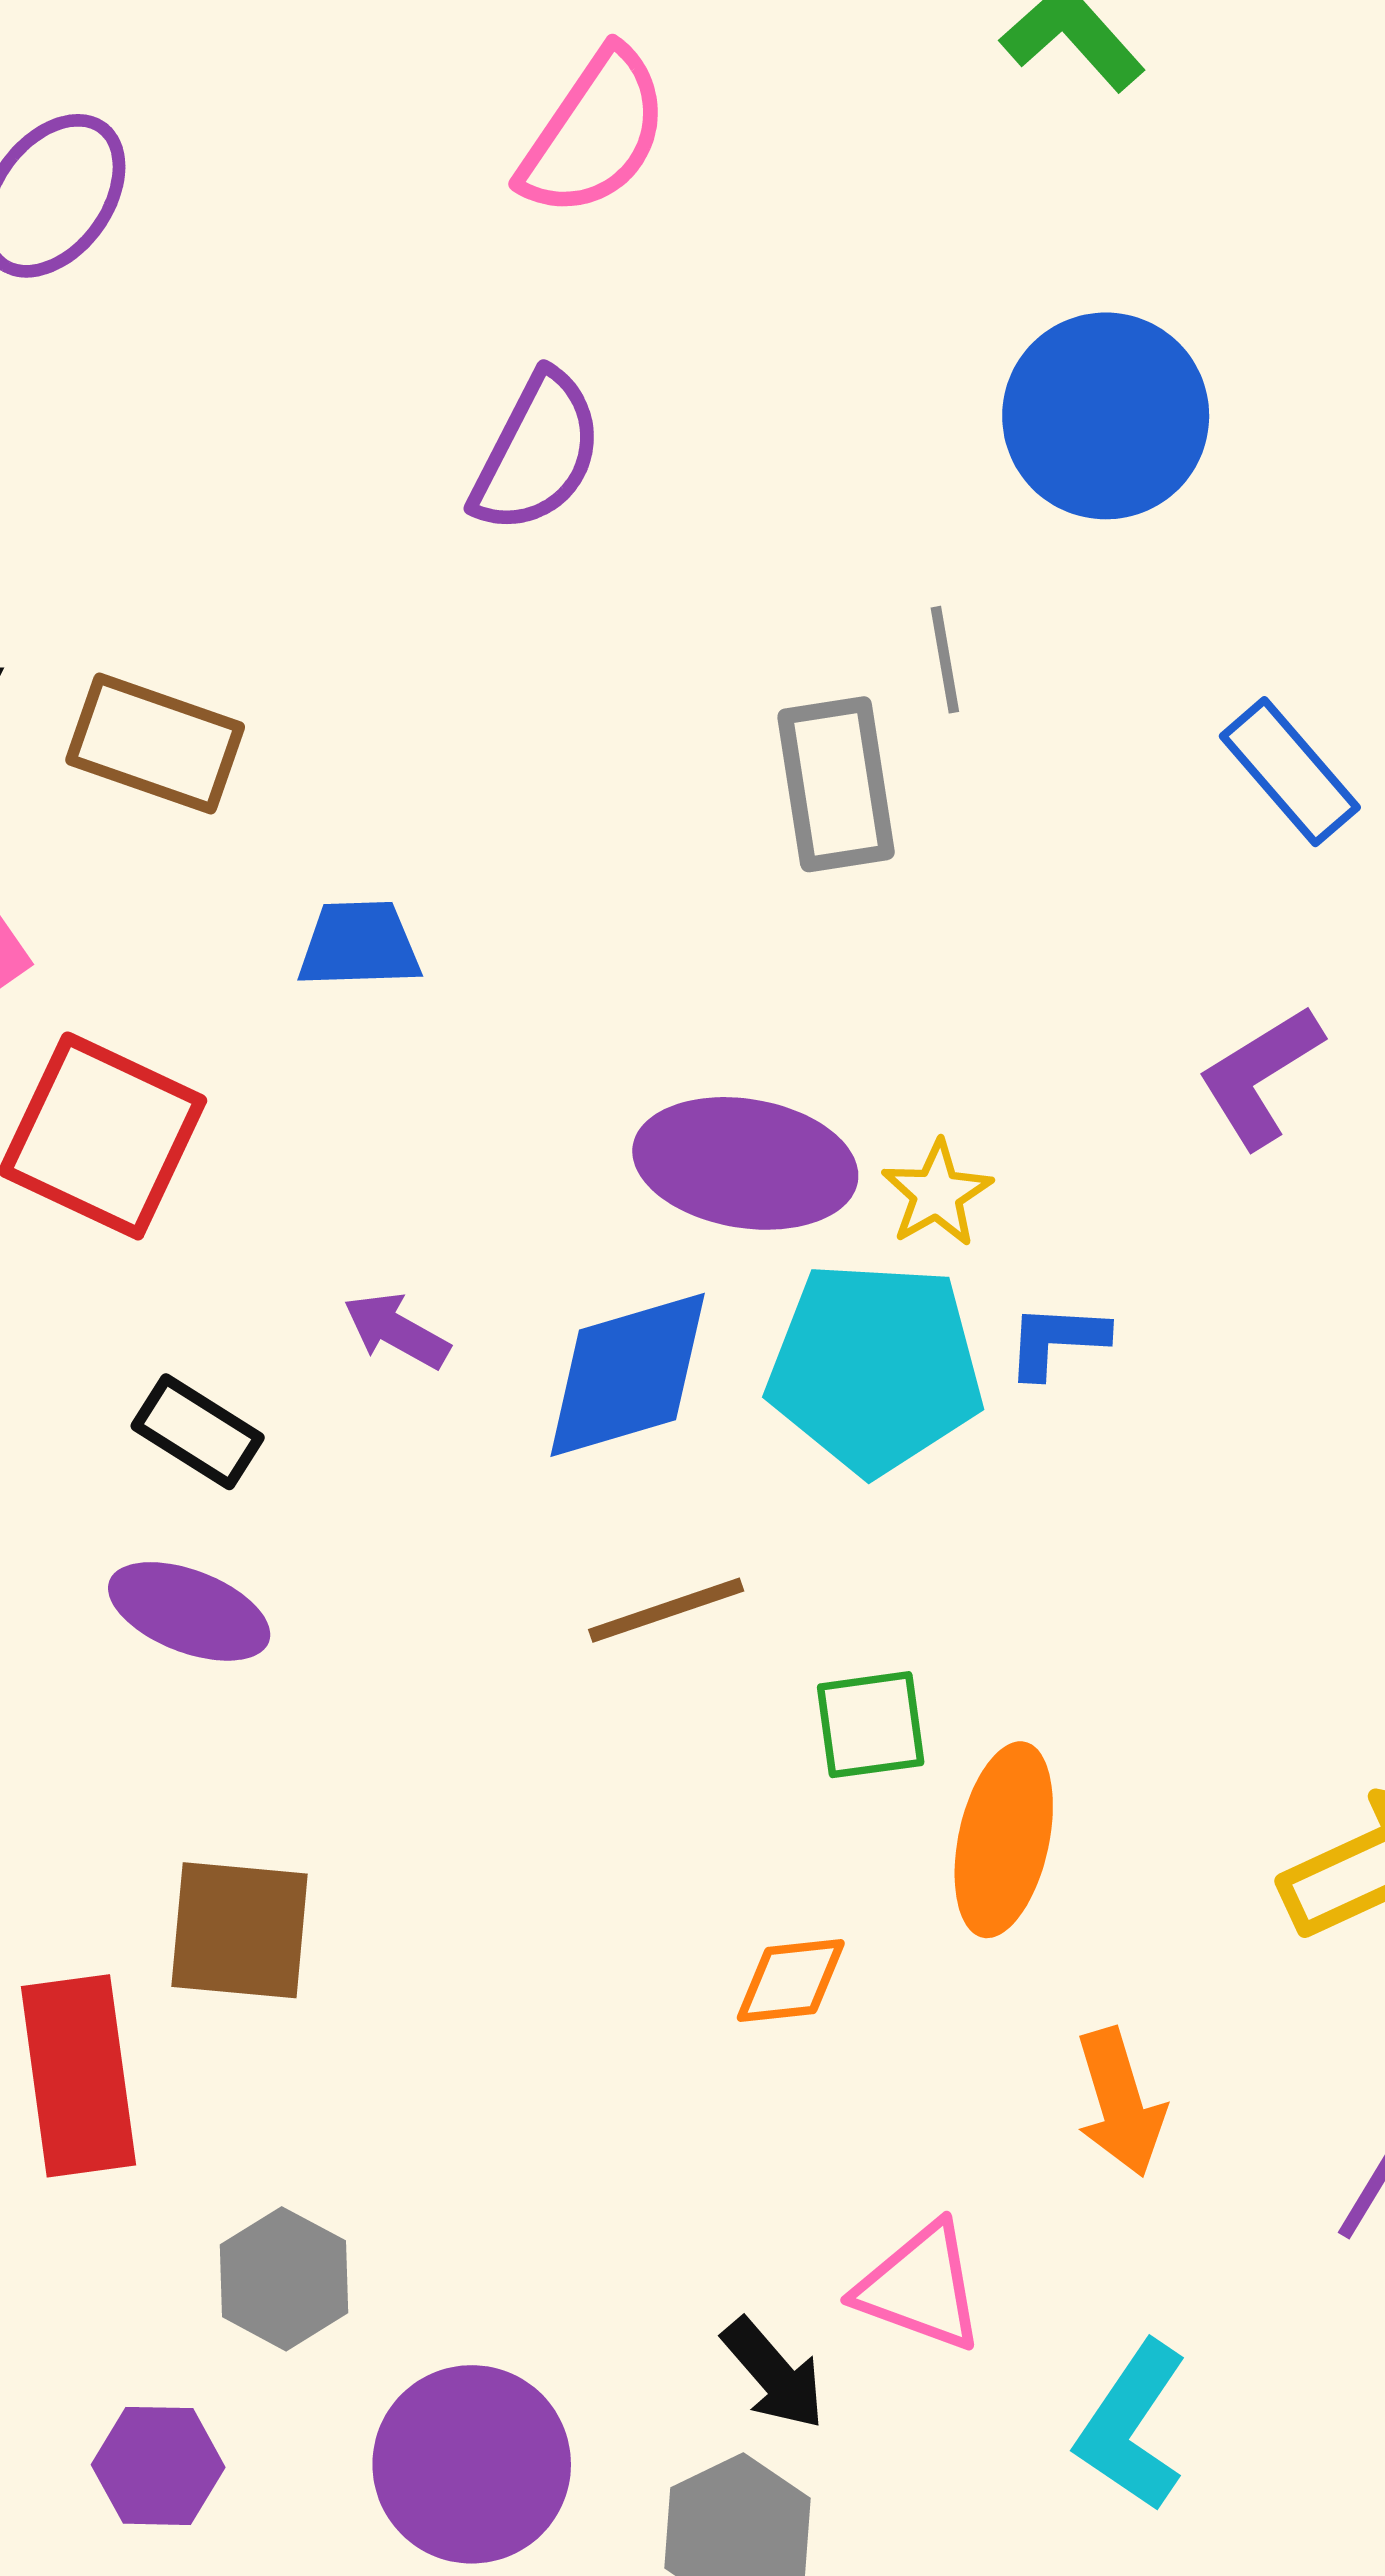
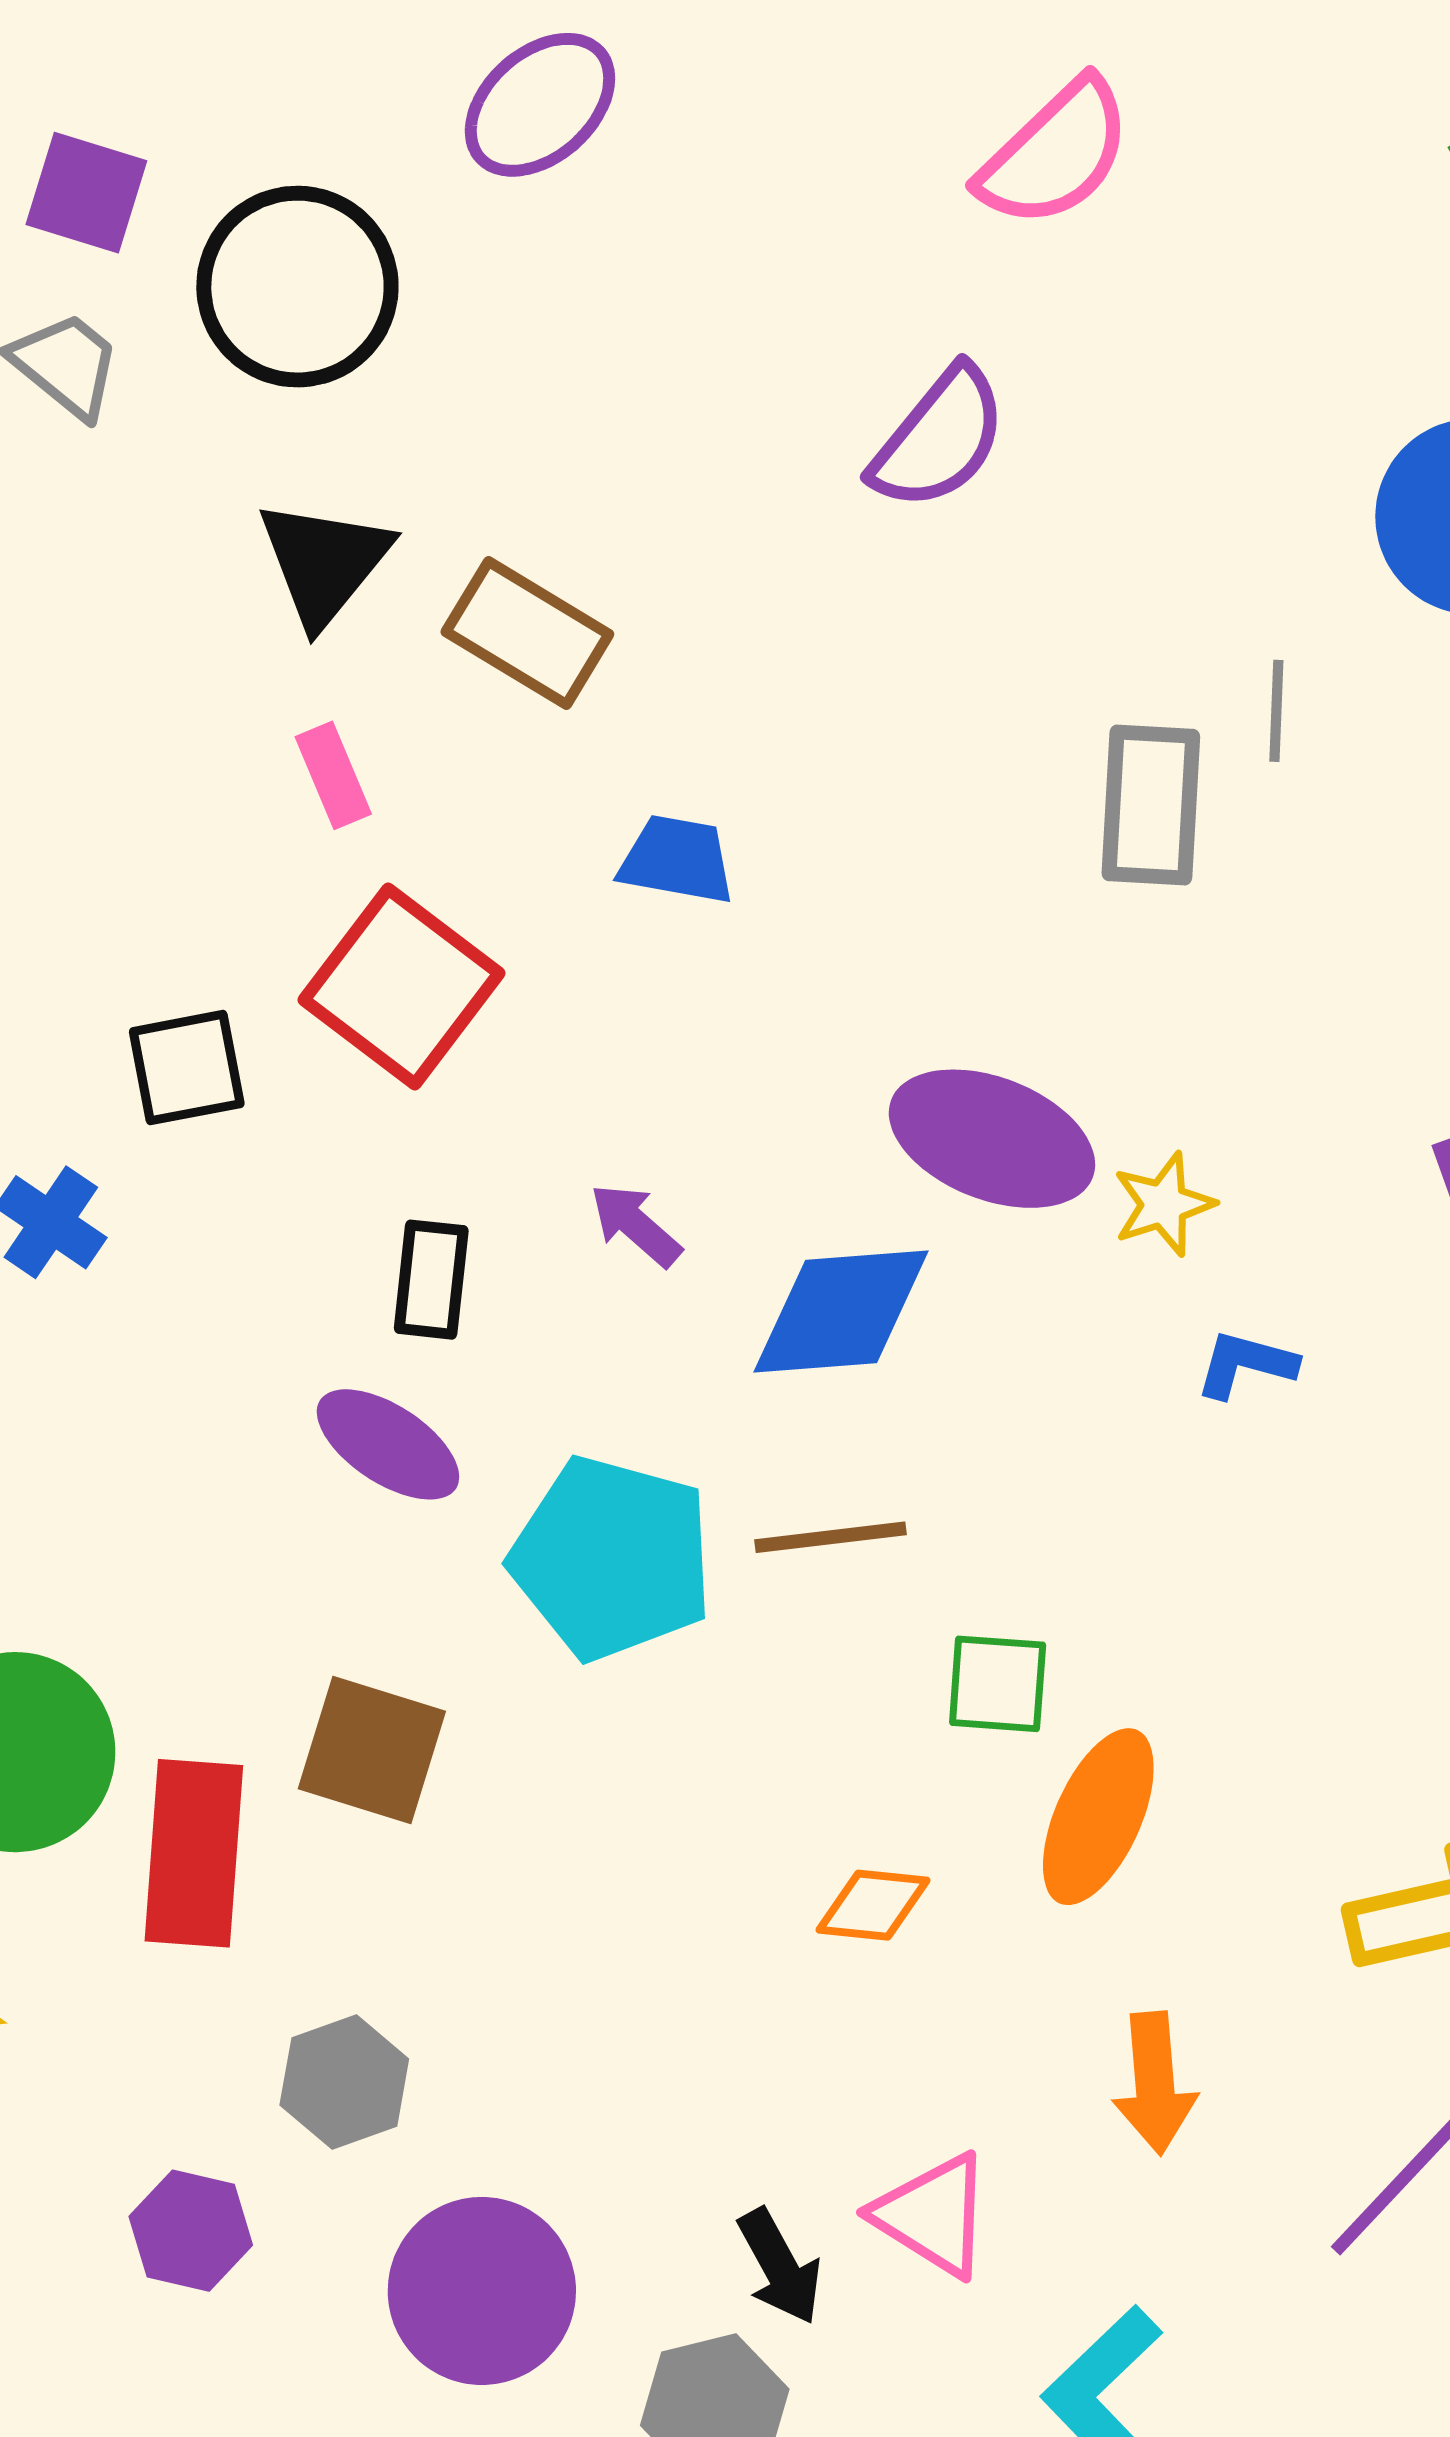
cyan pentagon: (875, 1368) -> (612, 1558), moved
black rectangle: (198, 1432) -> (431, 1280), turned 52

